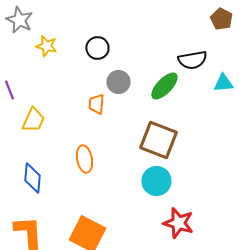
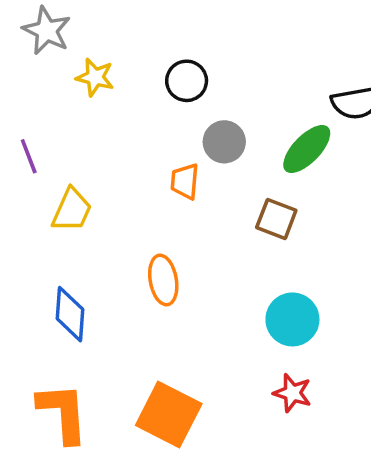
brown square: (158, 140) -> (276, 219), moved, size x0.6
red star: (178, 223) -> (292, 393), moved, size x0.7

